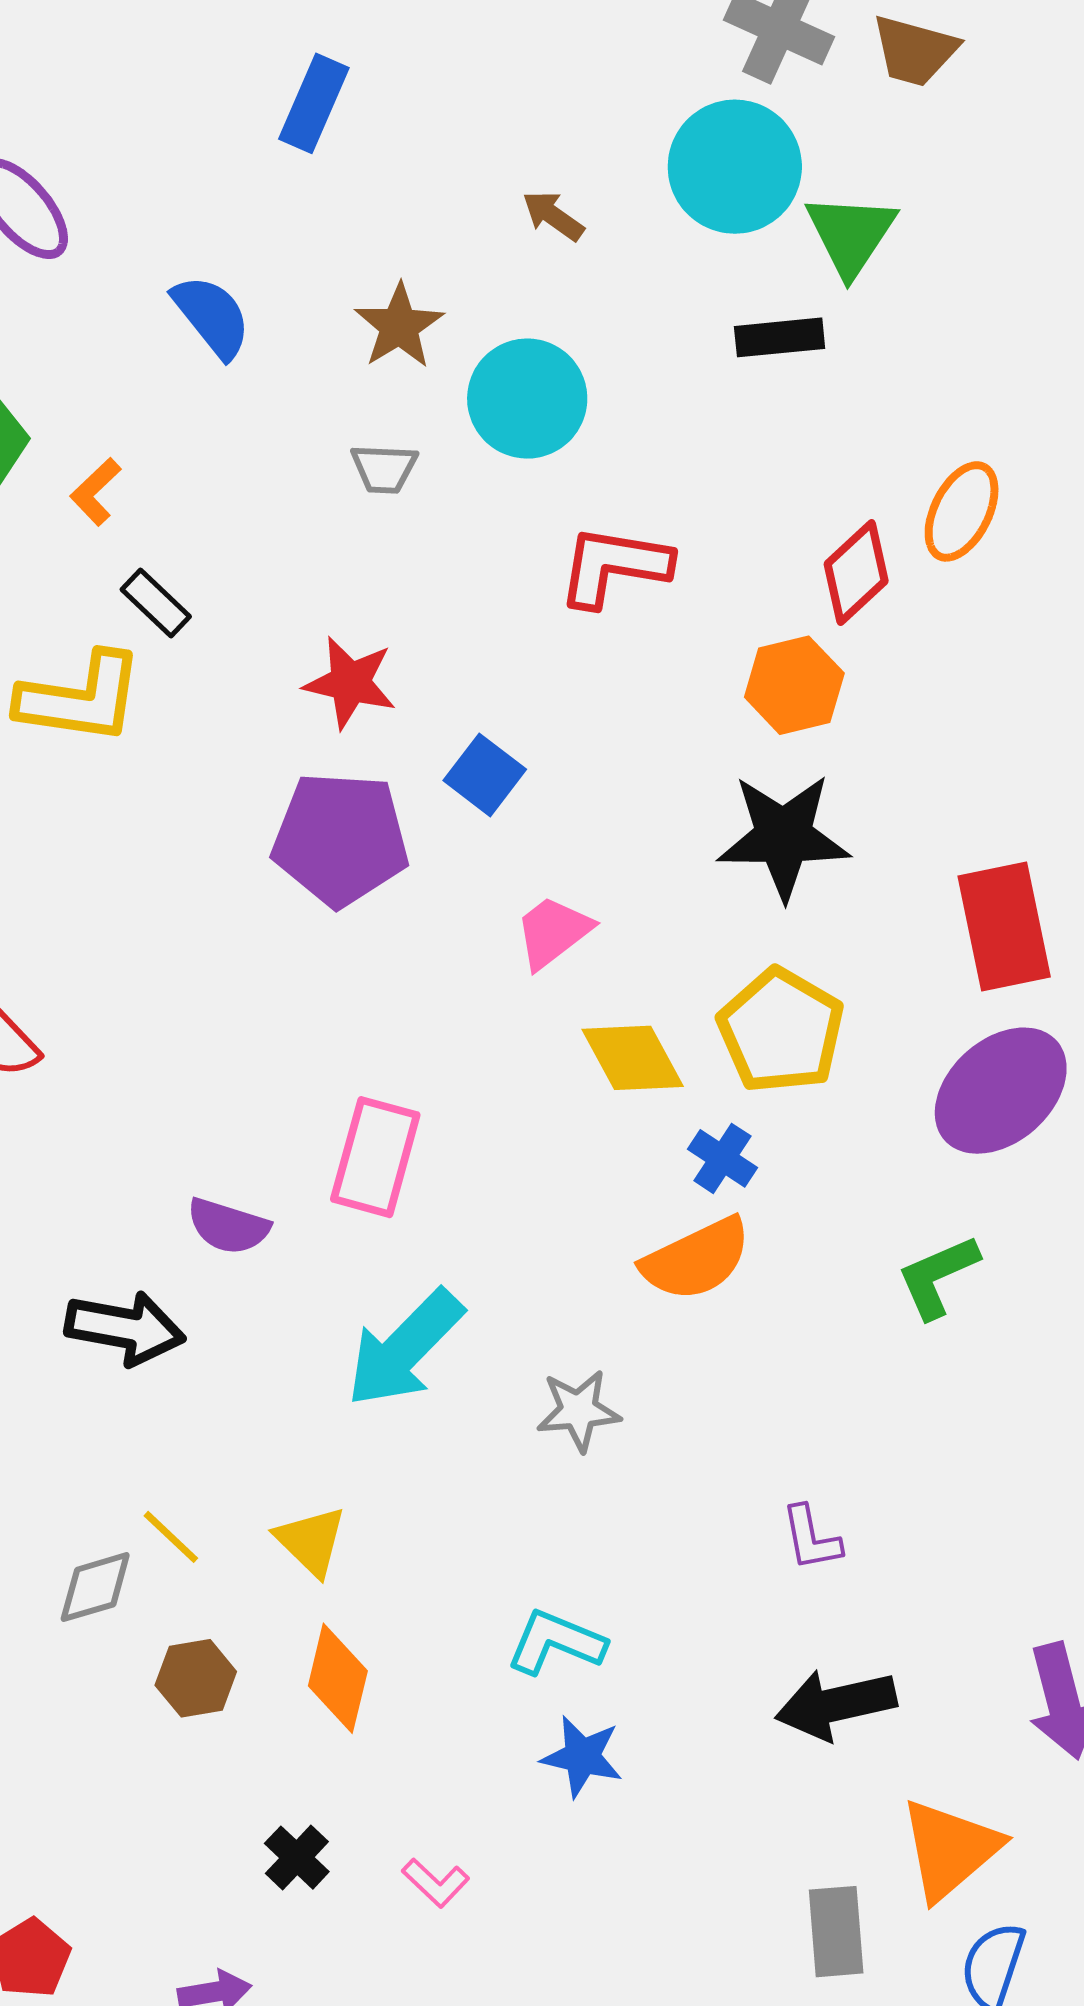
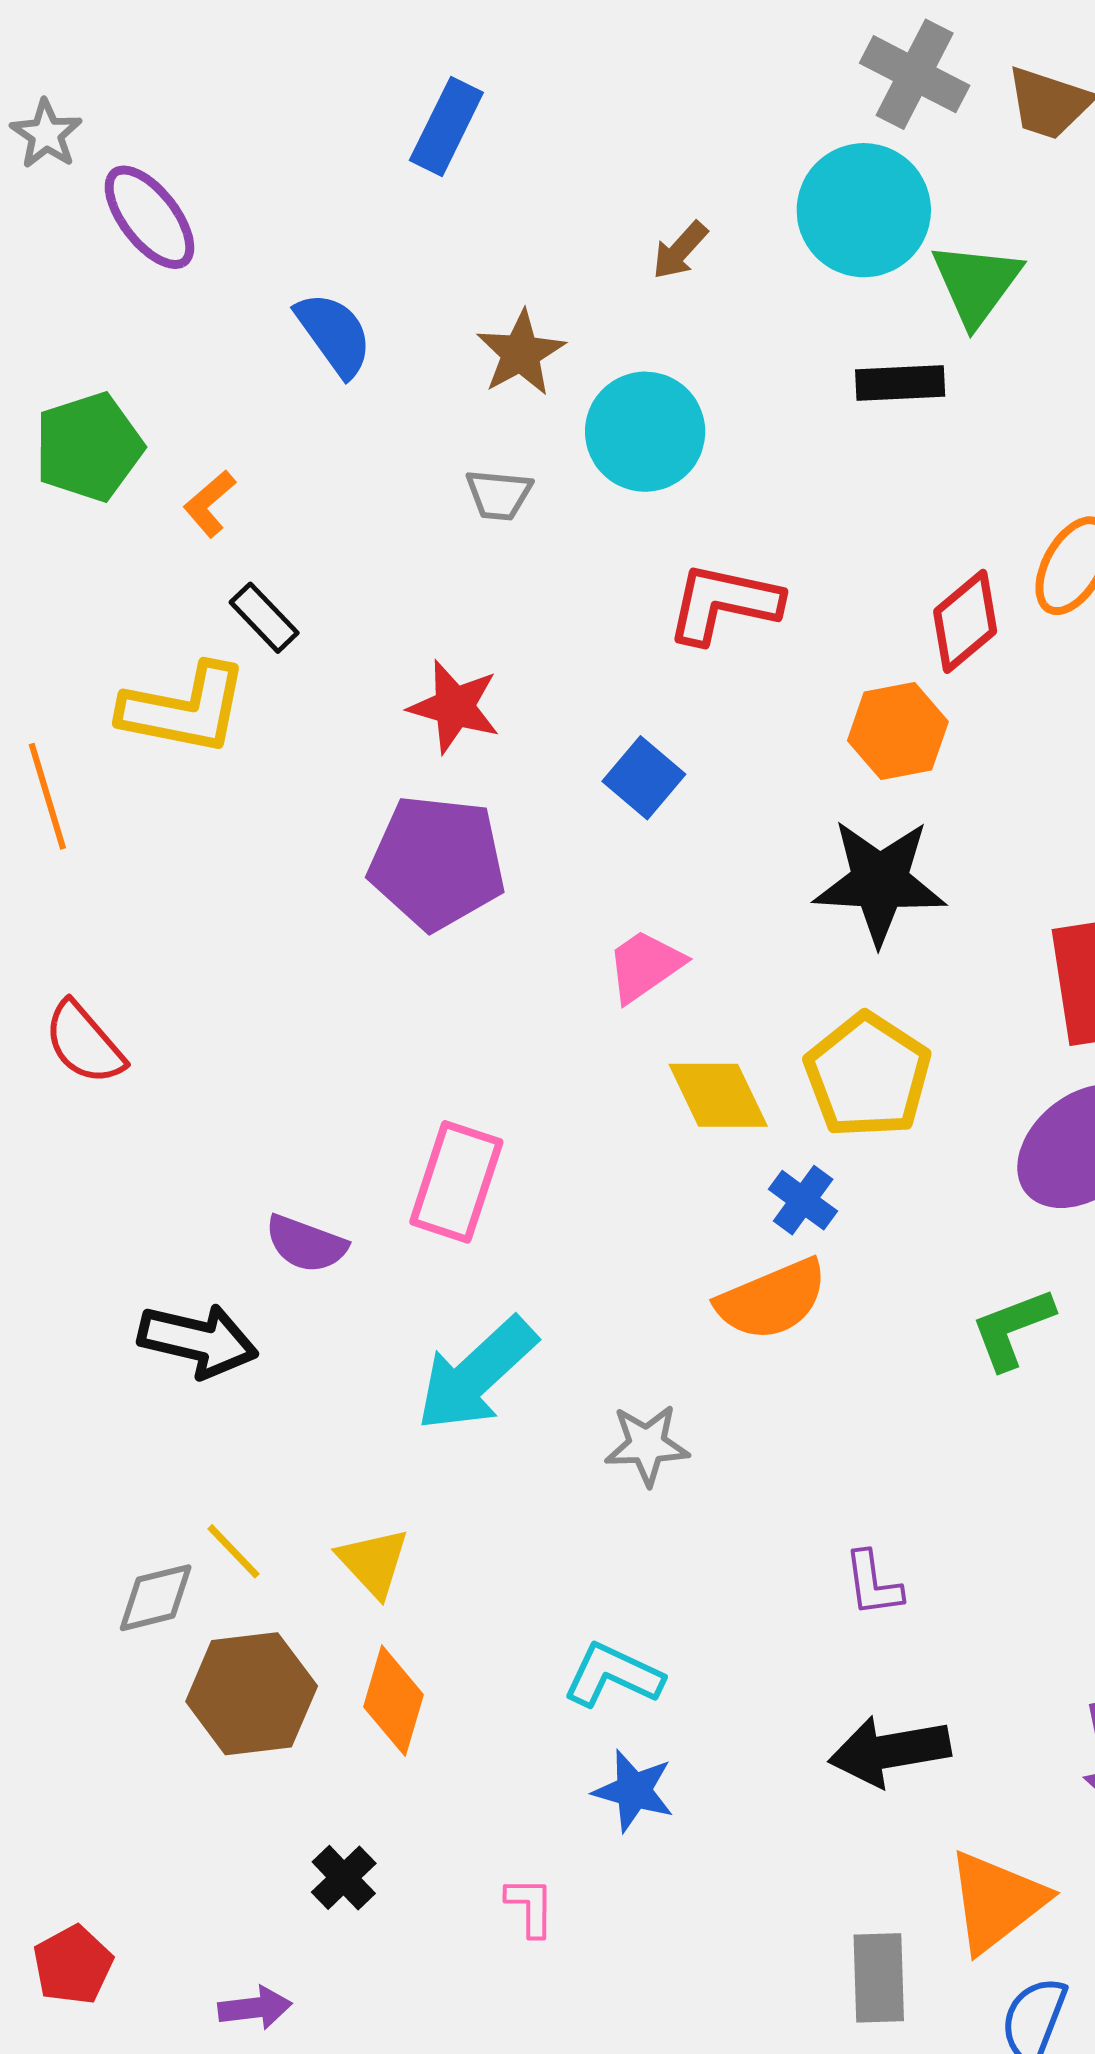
brown arrow: (553, 216) -> (680, 250), turned -86
blue square: (485, 775) -> (644, 778), moved
brown hexagon: (196, 1678) -> (252, 1694), size x1.6
pink L-shape: (436, 1883) -> (530, 1907), moved, turned -136

